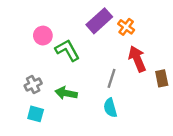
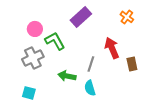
orange cross: (126, 27) -> (127, 17), moved
gray cross: (33, 85) -> (33, 58), moved, size x1.5
green arrow: (66, 93) -> (67, 76), moved

